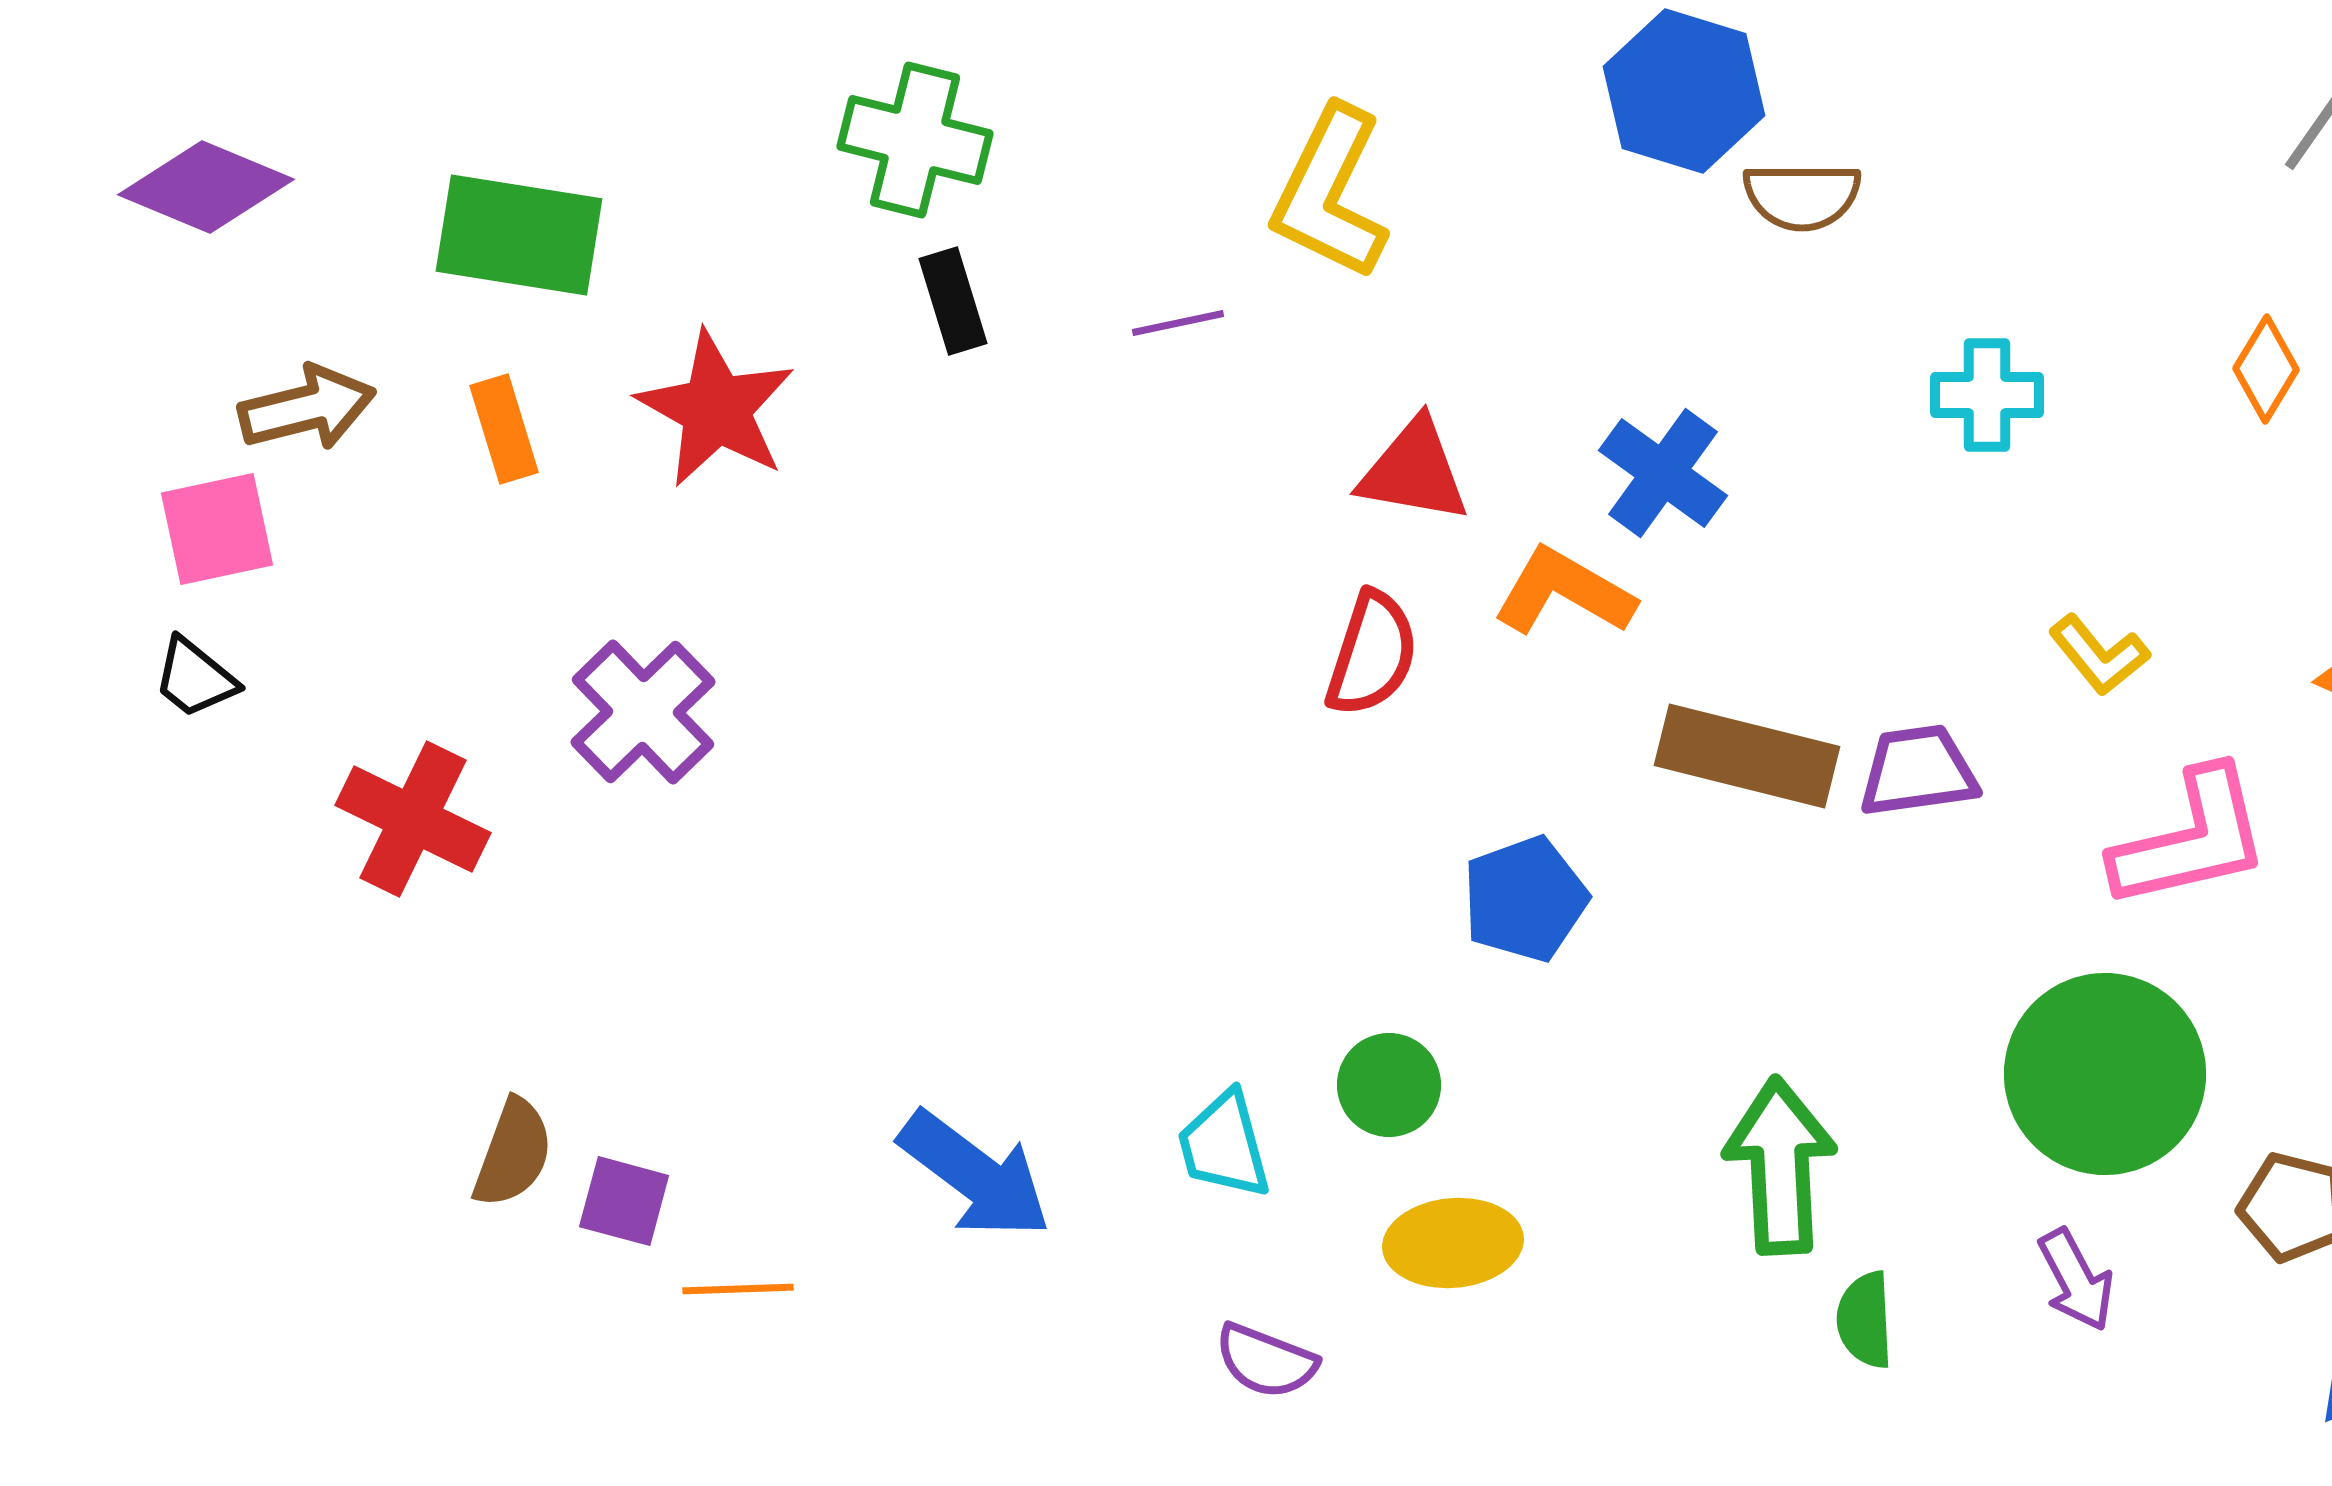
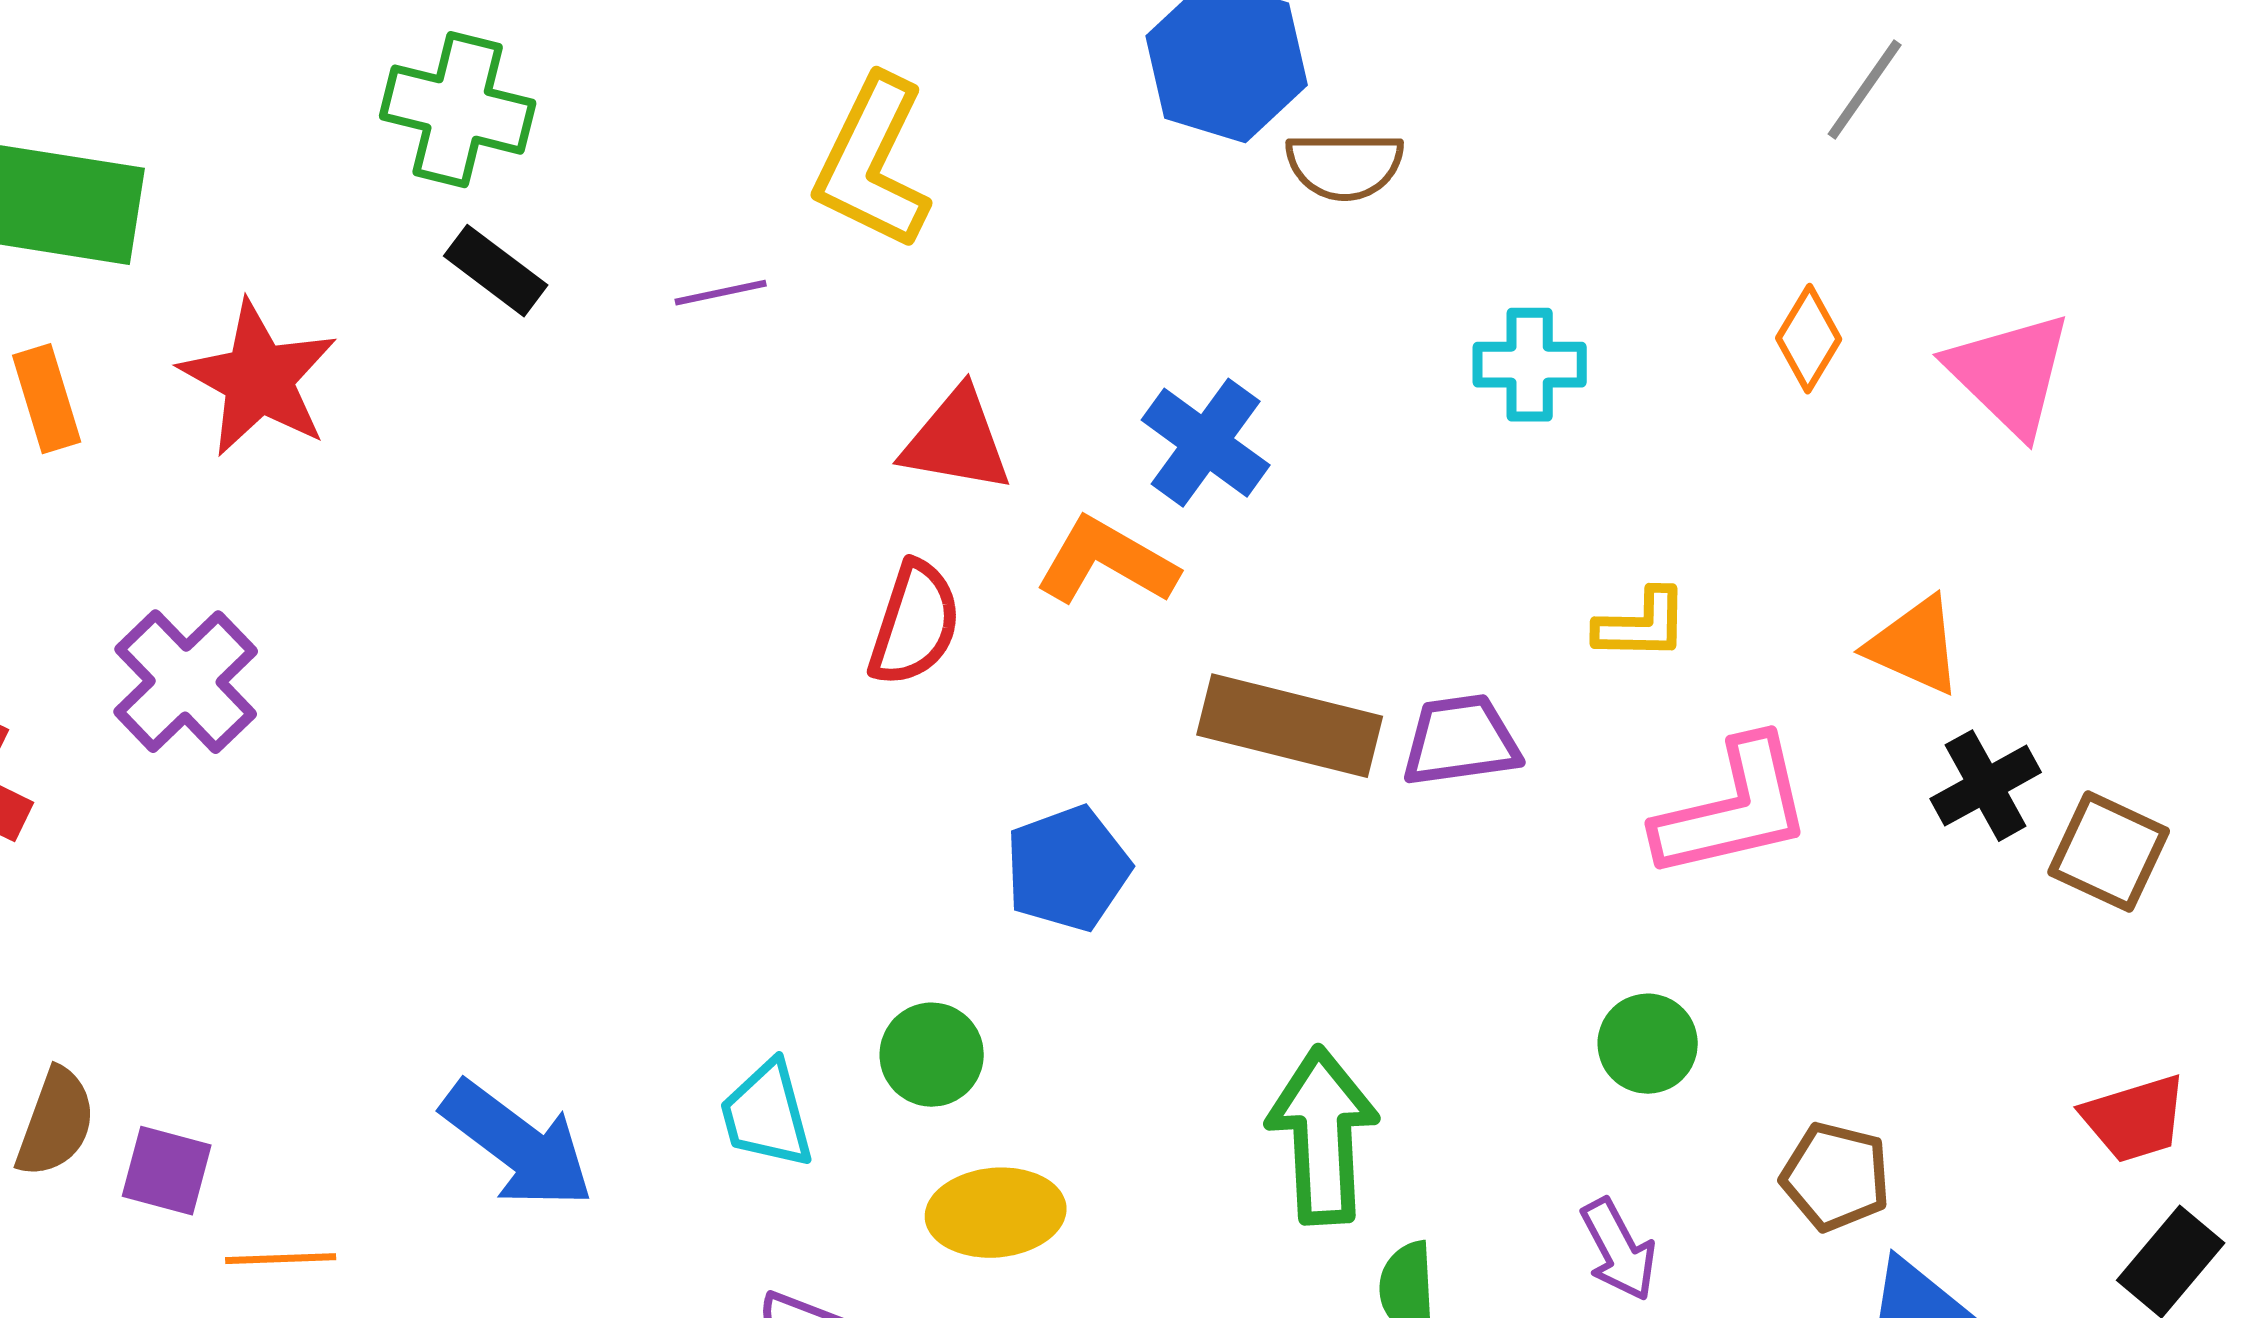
black rectangle: (953, 301) -> (496, 271), turned -36
yellow L-shape: (2099, 655) -> (1642, 625), turned -50
green circle: (2105, 1074) -> (1648, 1044), size x0.5

